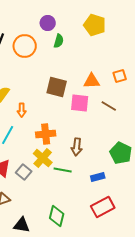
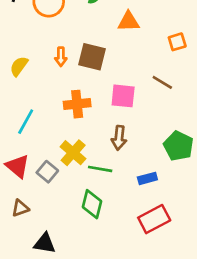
orange triangle: (92, 81) -> (128, 22), moved
pink square: (80, 103) -> (123, 96), moved
orange arrow: (22, 110) -> (61, 57), moved
orange cross: (46, 134) -> (77, 104), moved
green diamond: (57, 216) -> (92, 204), moved

